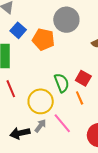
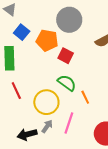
red square: (83, 78) -> (66, 56), moved
green semicircle: (62, 83) -> (67, 83), turned -30
pink line: (62, 123) -> (69, 123), turned 60

